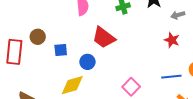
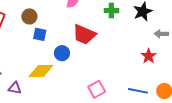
brown circle: (38, 37) -> (29, 16), moved
red trapezoid: (104, 38) -> (84, 34), turned -30

